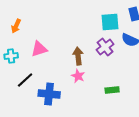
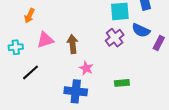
orange arrow: (16, 26) -> (29, 16), moved
brown arrow: (78, 56) -> (73, 44), moved
blue cross: (49, 94) -> (76, 91), moved

